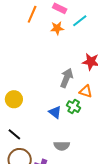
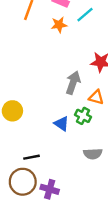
black line: (14, 134) -> (31, 157), moved, turned -48
gray semicircle: (62, 146) -> (93, 154), moved

